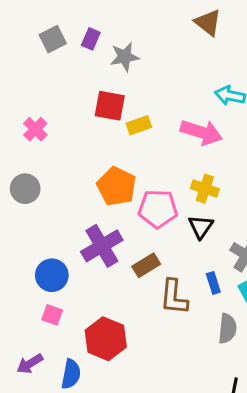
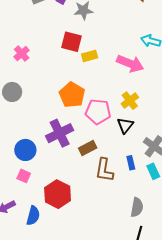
yellow cross: (205, 189) -> (130, 101), turned 30
gray semicircle: (227, 329) -> (137, 207), moved

